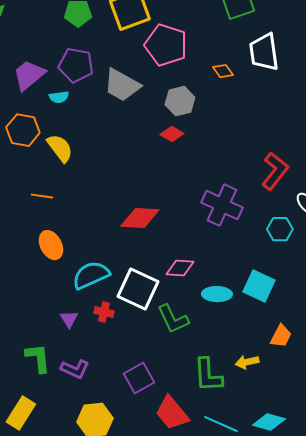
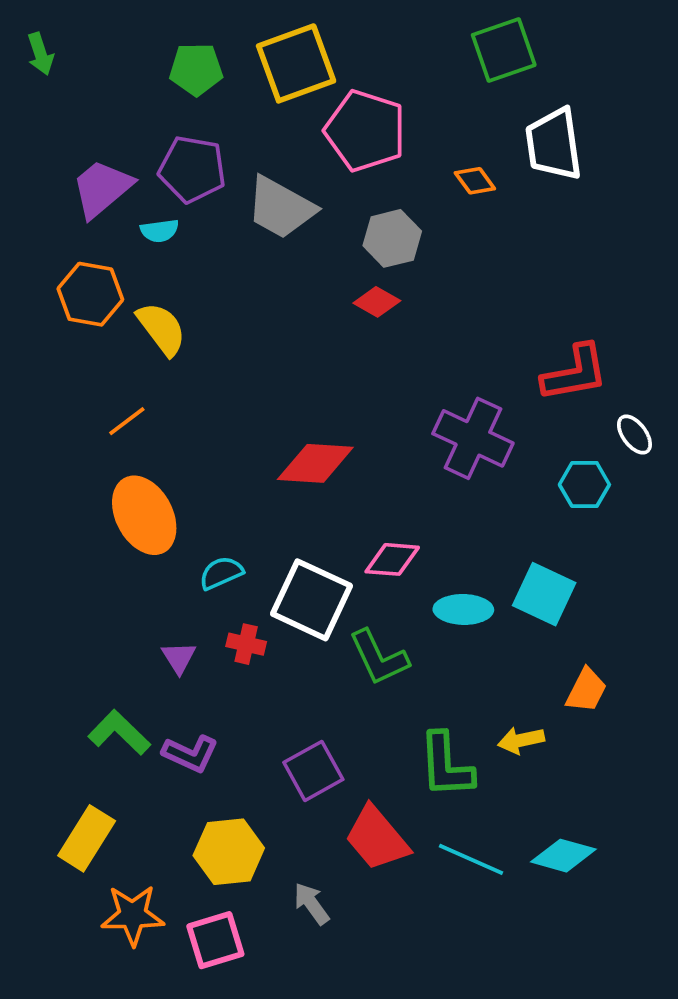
red L-shape: (275, 171) -> (575, 373), turned 42
orange line: (42, 196) -> (127, 421), turned -45
orange ellipse: (51, 245) -> (144, 515), size x1.4
cyan semicircle: (91, 275) -> (221, 573), size x0.6
green L-shape: (38, 358) -> (119, 733), turned -40

